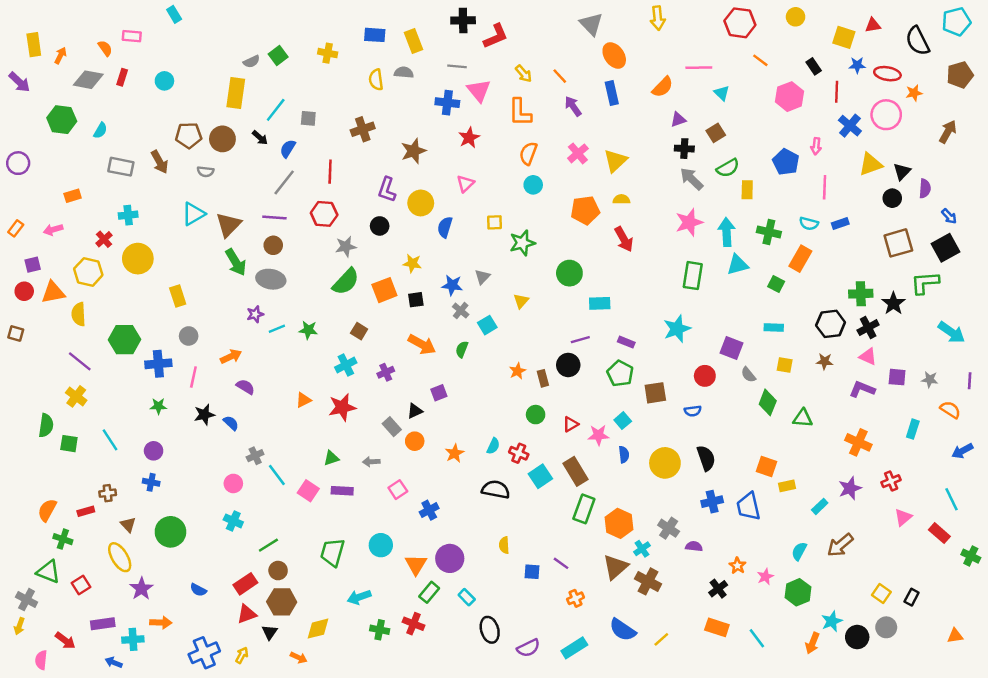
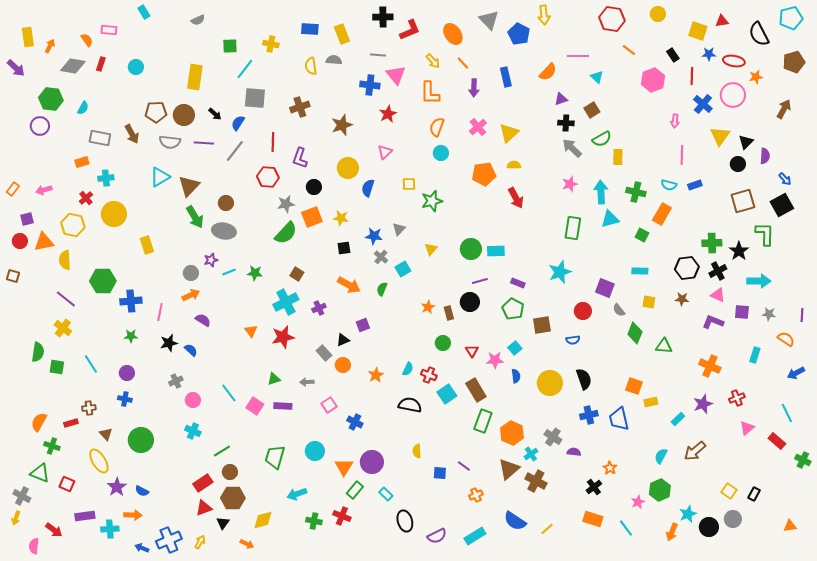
green square: (278, 55) -> (230, 46), turned 35
orange ellipse: (614, 55) -> (453, 34), moved
gray semicircle: (251, 62) -> (198, 20), moved
purple arrow: (573, 106) -> (474, 88), turned -144
cyan line: (276, 110) -> (245, 69), moved
gray square: (308, 118) -> (255, 98), size x1.6
blue pentagon: (786, 162) -> (519, 34), moved
purple circle: (18, 163) -> (40, 126), moved
yellow triangle: (870, 164) -> (720, 136), turned -35
gray semicircle: (206, 172) -> (170, 142), size x1.5
purple L-shape: (387, 190) -> (300, 158), moved
orange rectangle: (73, 196) -> (82, 162), moved
purple line: (274, 217) -> (204, 143), moved
pink star: (689, 222) -> (570, 184), size x0.7
green circle: (569, 273) -> (471, 249), moved
green L-shape: (925, 283) -> (765, 234), turned 95
orange square: (384, 290) -> (312, 217), moved
cyan arrow: (951, 332) -> (759, 281), moved, turned -35
gray circle: (189, 336) -> (191, 273), moved
cyan cross: (346, 365) -> (286, 302), size x1.4
orange triangle: (303, 400) -> (251, 331), turned -40
red triangle: (571, 424) -> (472, 351), turned -32
gray cross: (255, 456) -> (176, 381), moved
blue cross: (429, 510) -> (355, 422), turned -35
pink star: (765, 577) -> (638, 502), moved
red square: (81, 585) -> (67, 484), turned -35
blue semicircle: (198, 590) -> (142, 491), moved
blue arrow: (114, 662) -> (142, 548), moved

